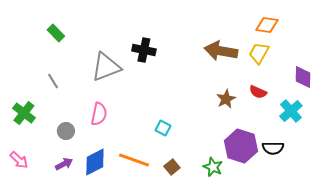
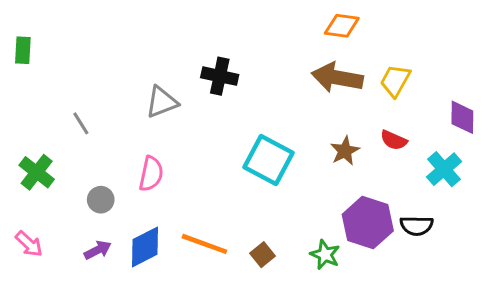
orange diamond: (267, 25) -> (342, 26), moved
green rectangle: (56, 33) -> (23, 50), moved, turned 48
gray triangle: (106, 67) -> (162, 102), size x0.7
cyan square: (163, 128) -> (269, 160), moved, size x2.0

